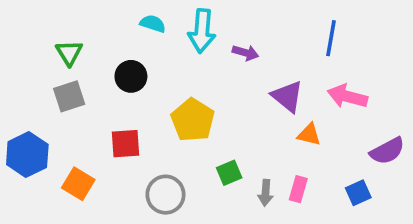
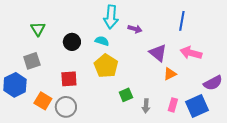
cyan semicircle: (153, 24) -> (102, 41), moved
gray square: (69, 96) -> (32, 61), moved
orange triangle: (309, 135) -> (170, 74), turned -40
pink rectangle: (298, 189) -> (173, 105), moved
blue square: (358, 193) -> (197, 106), size x1.6
gray circle: (165, 195) -> (66, 107), moved

